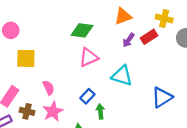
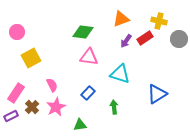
pink triangle: (89, 57) -> (89, 57), turned 30
yellow square: (26, 58) -> (31, 58), turned -30
brown cross: (27, 111) -> (32, 107), turned 32
green arrow: (100, 111) -> (114, 107), moved

